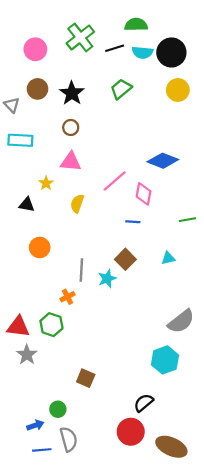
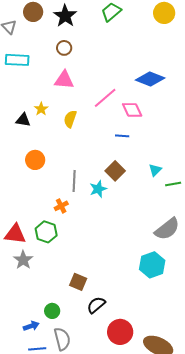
yellow star: (46, 183) -> (41, 109), moved
pink diamond: (144, 194) -> (132, 110), turned -35
green line: (187, 220) -> (173, 184), moved
cyan triangle: (168, 258) -> (155, 170), turned -32
black semicircle: (144, 403) -> (96, 305), moved

